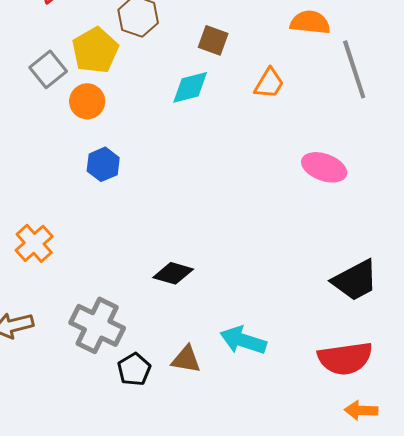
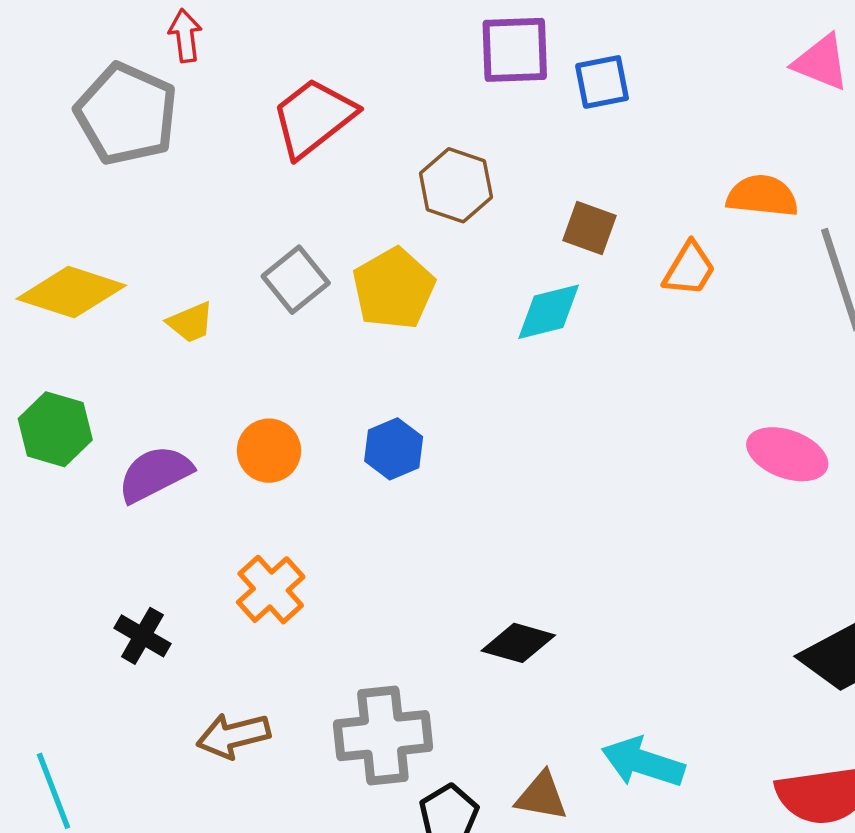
yellow pentagon: (95, 50) -> (394, 289), moved
orange trapezoid: (269, 83) -> (689, 269), moved
orange circle: (87, 101) -> (269, 451), moved
gray cross: (97, 325) -> (383, 736), turned -32

